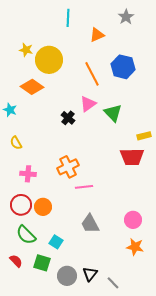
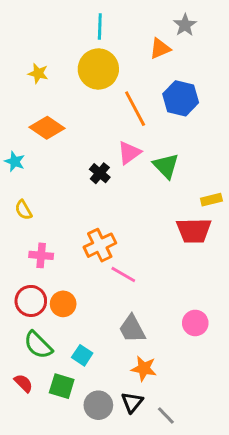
orange triangle: (97, 35) -> (160, 48), moved
yellow circle: (49, 60) -> (98, 69), moved
pink line: (84, 187) -> (123, 275), turned 36
orange star: (135, 247) -> (144, 368), moved

